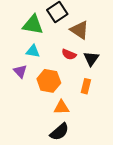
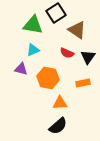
cyan triangle: (33, 51) -> (33, 50), turned -32
purple triangle: (20, 71) -> (21, 69), turned -32
orange rectangle: (86, 86) -> (83, 83), turned 64

